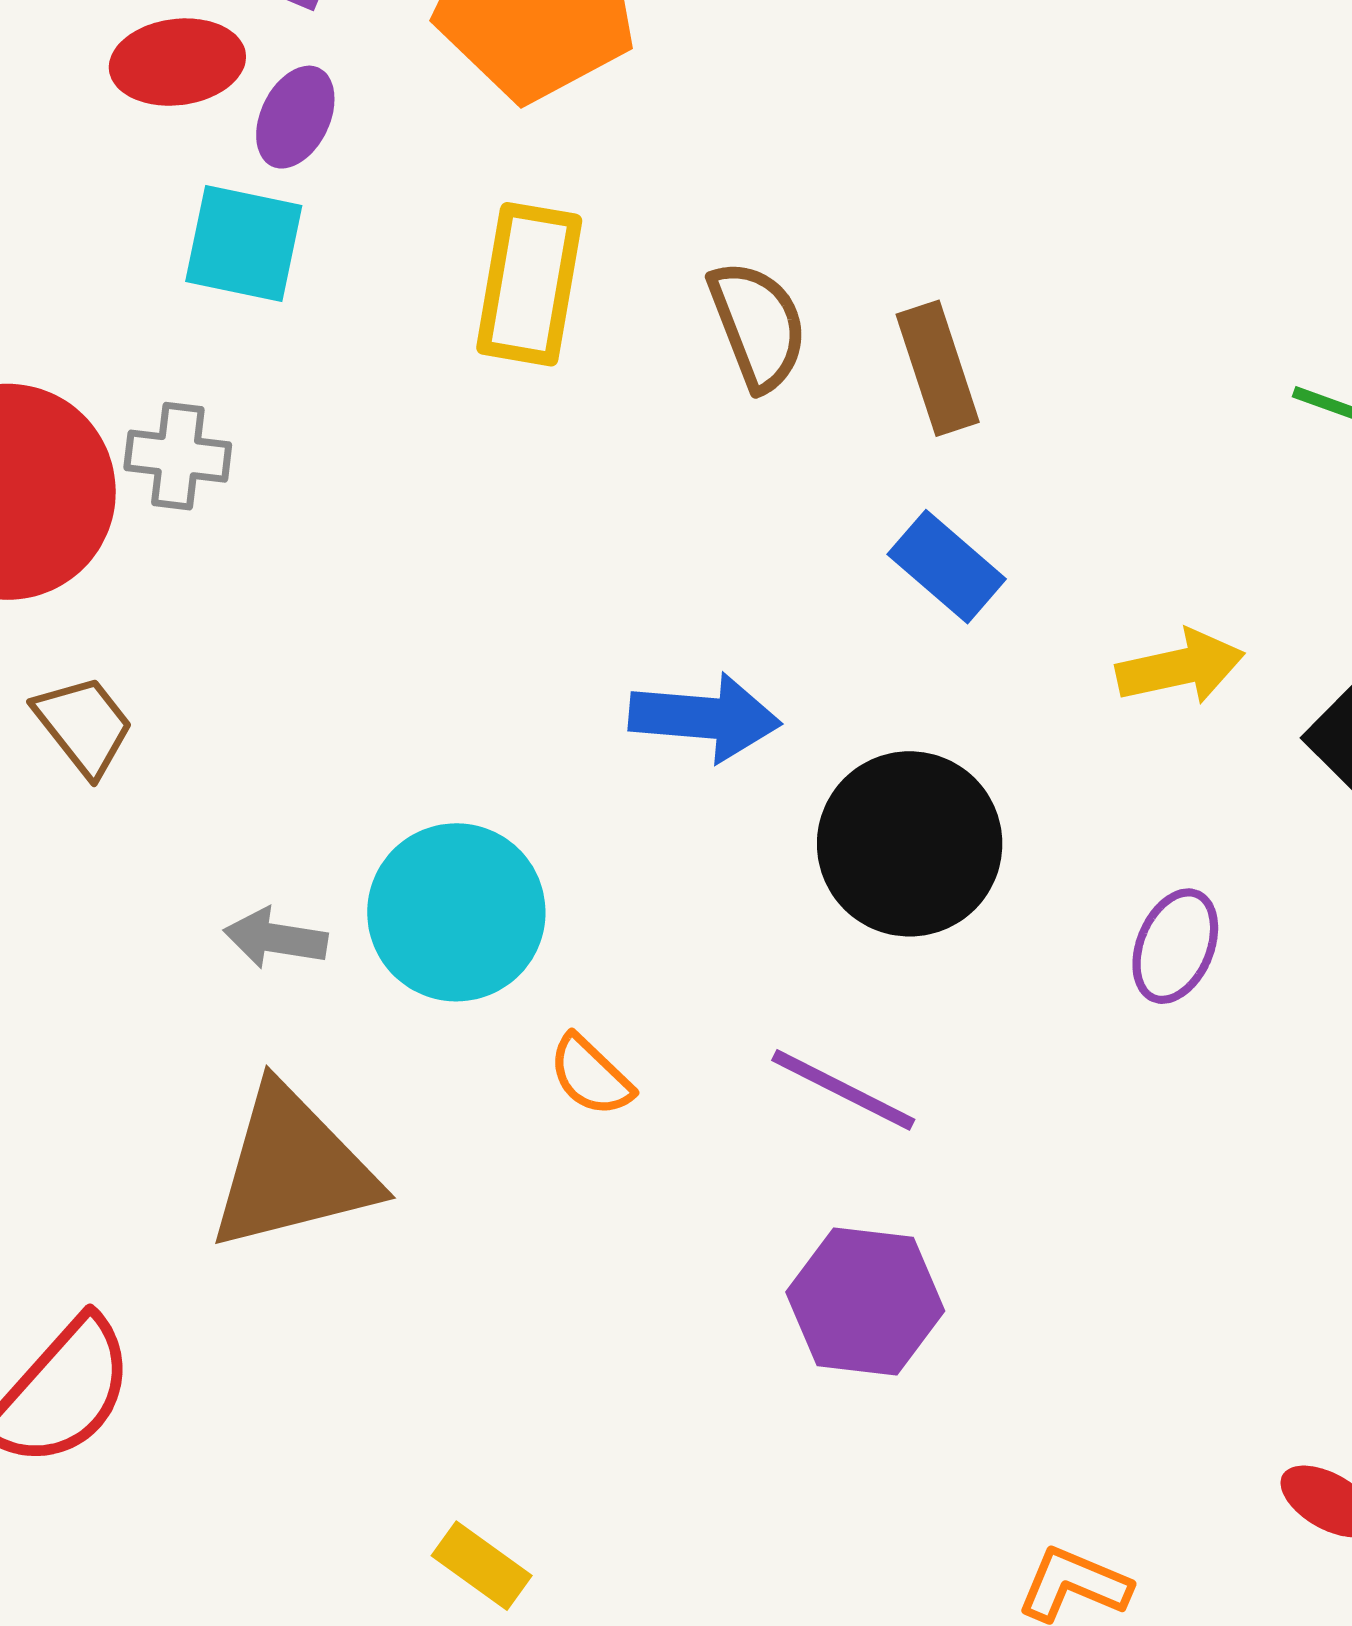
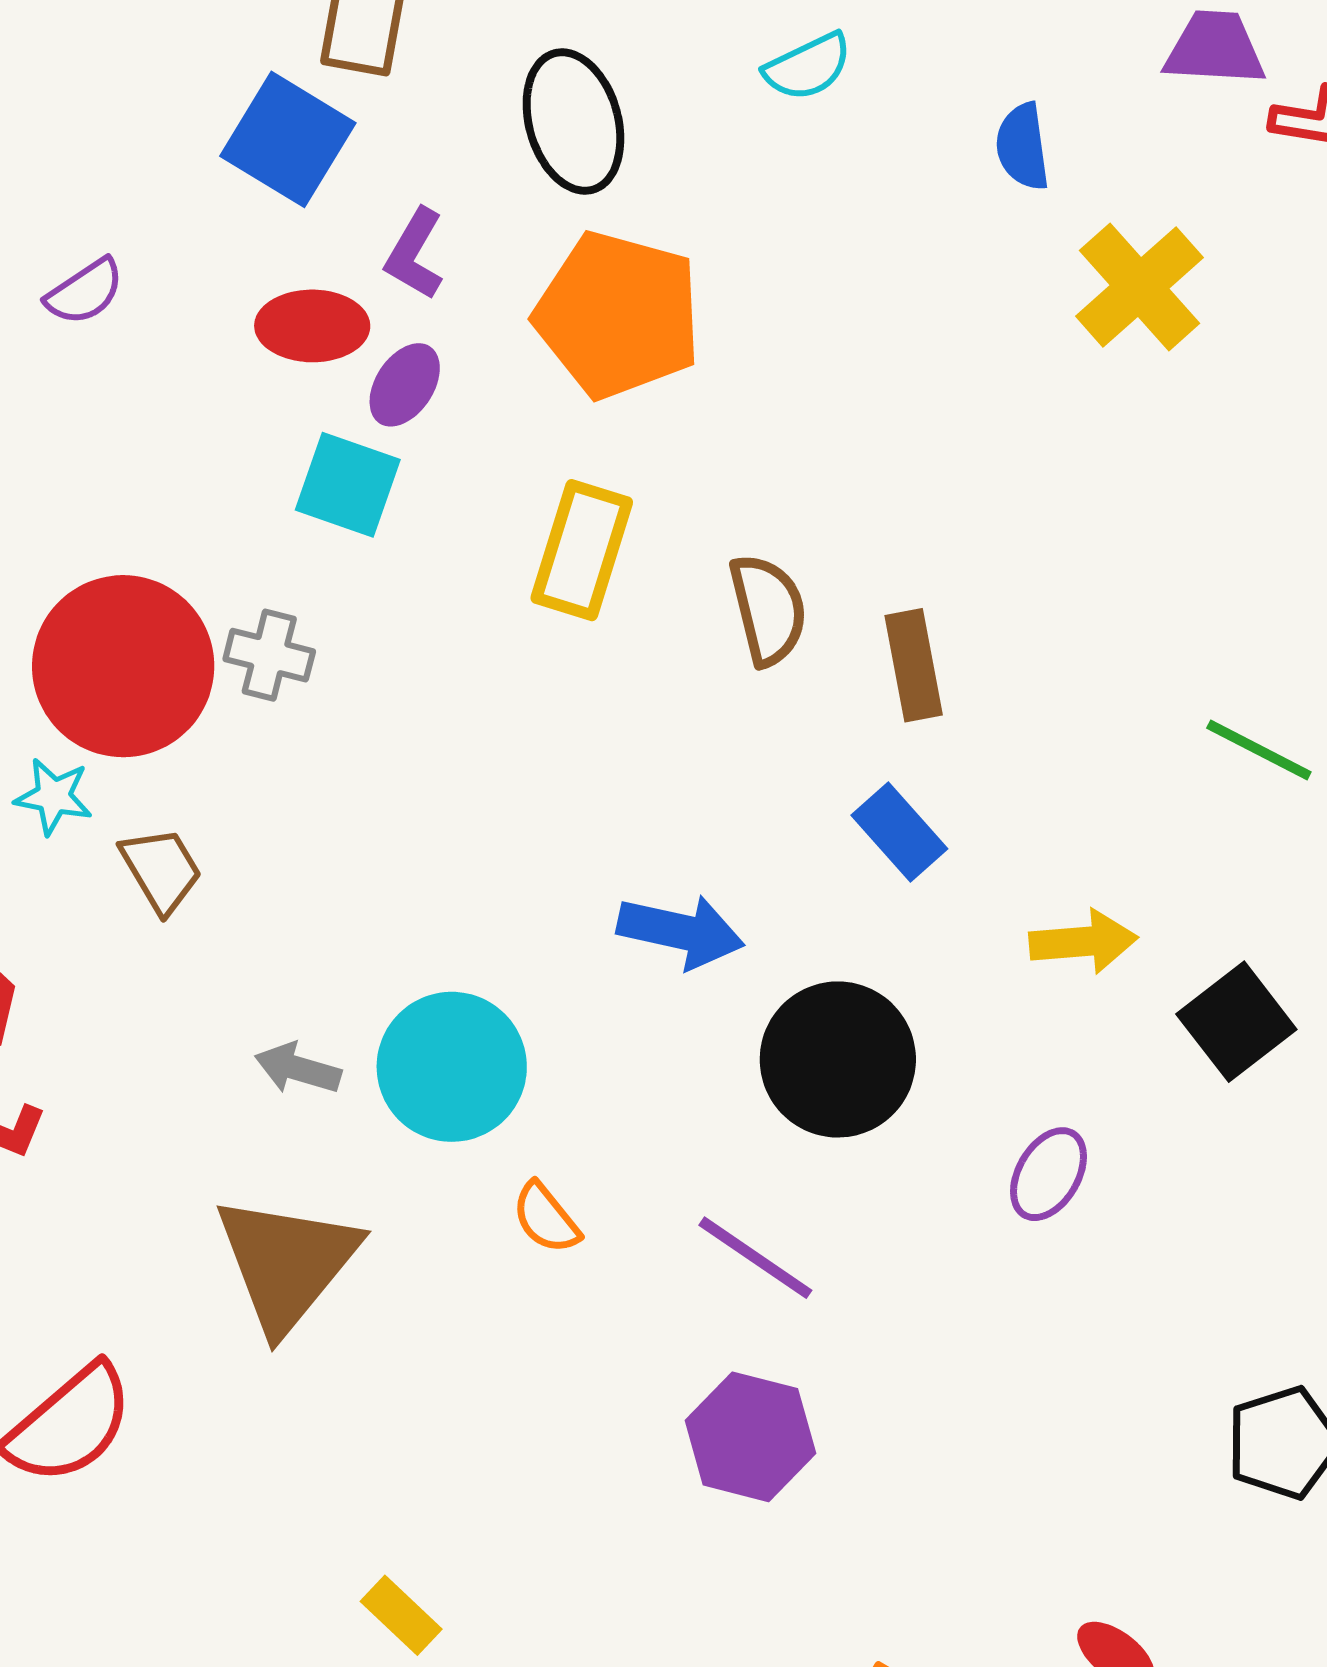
brown triangle: (293, 1169) -> (287, 1263), turned -44

